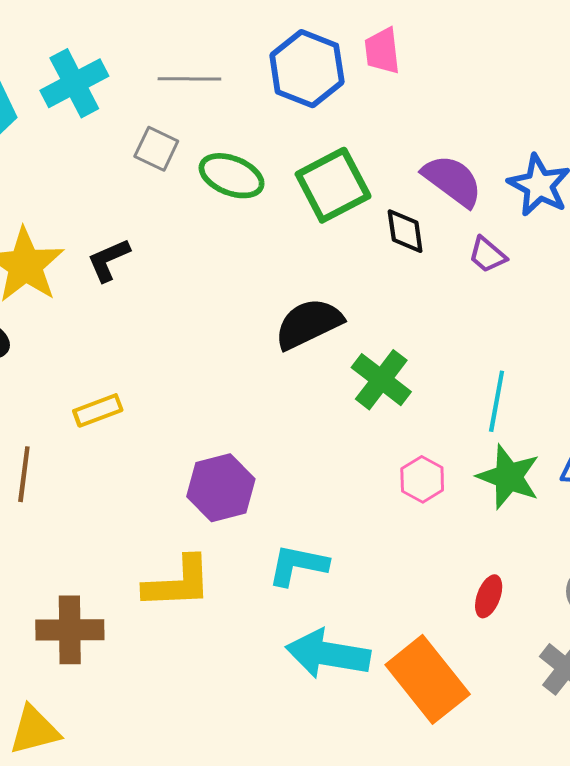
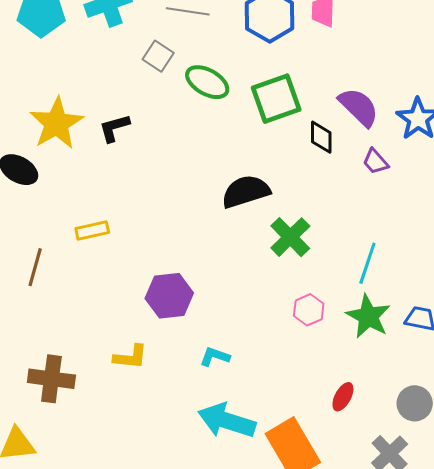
cyan L-shape: (298, 565) -> (215, 357), size x0.7
yellow L-shape: (178, 583) -> (130, 357), size x0.7

